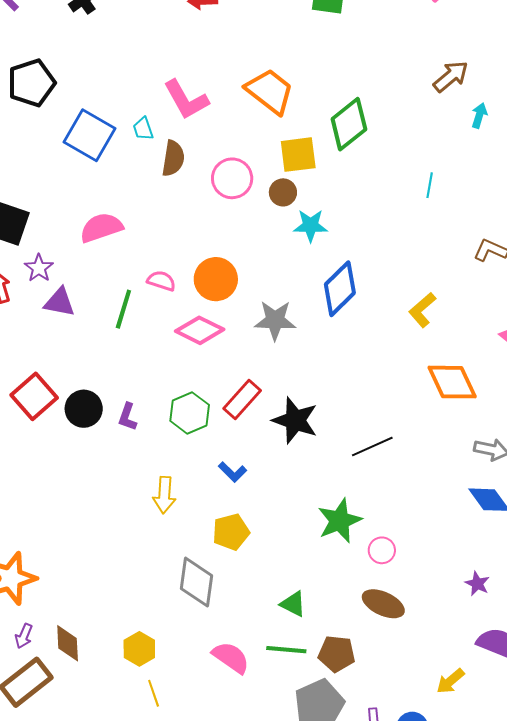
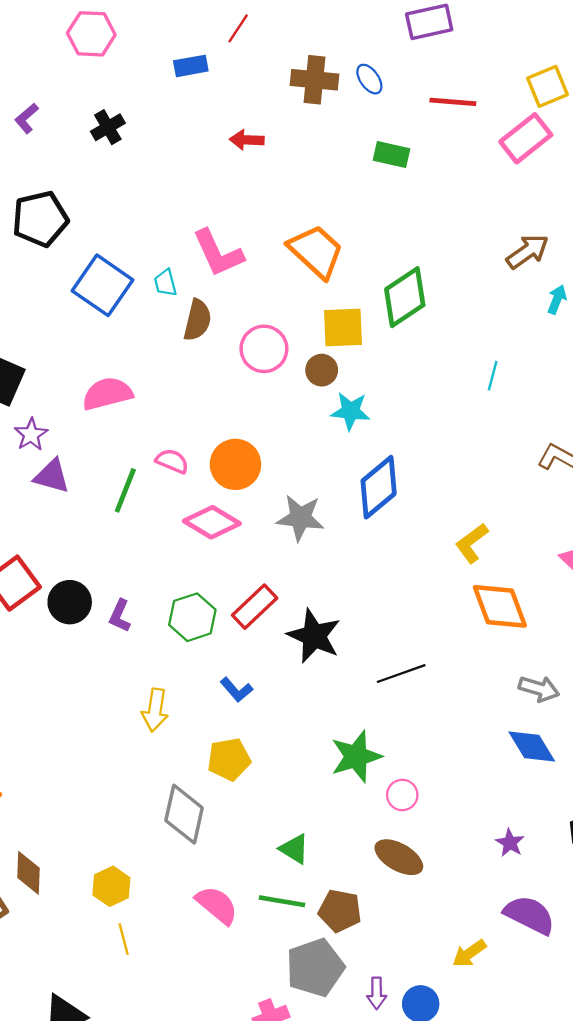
yellow L-shape: (422, 310) -> (472, 543), moved

